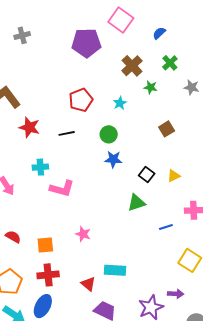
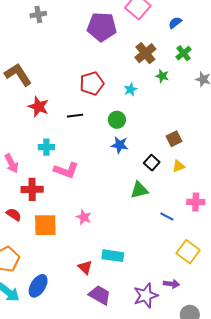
brown square: (167, 129) -> (174, 139), moved
blue line: (166, 227) -> (167, 217), turned 40
orange square: (45, 245) -> (45, 225), size x1.4
red cross: (48, 275) -> (32, 189), moved

